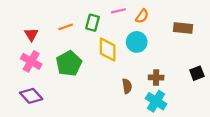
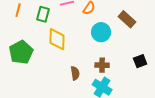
orange line: (66, 27) -> (18, 10), moved, turned -56
brown rectangle: (183, 28) -> (127, 19), turned 36
cyan circle: (137, 42) -> (101, 32), moved

